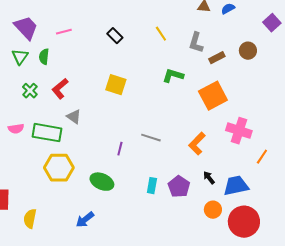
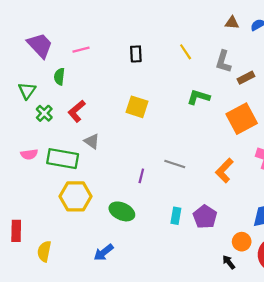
black rectangle: (115, 36) -> (136, 54), turned 42
green triangle: (20, 57) -> (27, 91), moved
black arrow: (209, 178) -> (229, 262), moved

